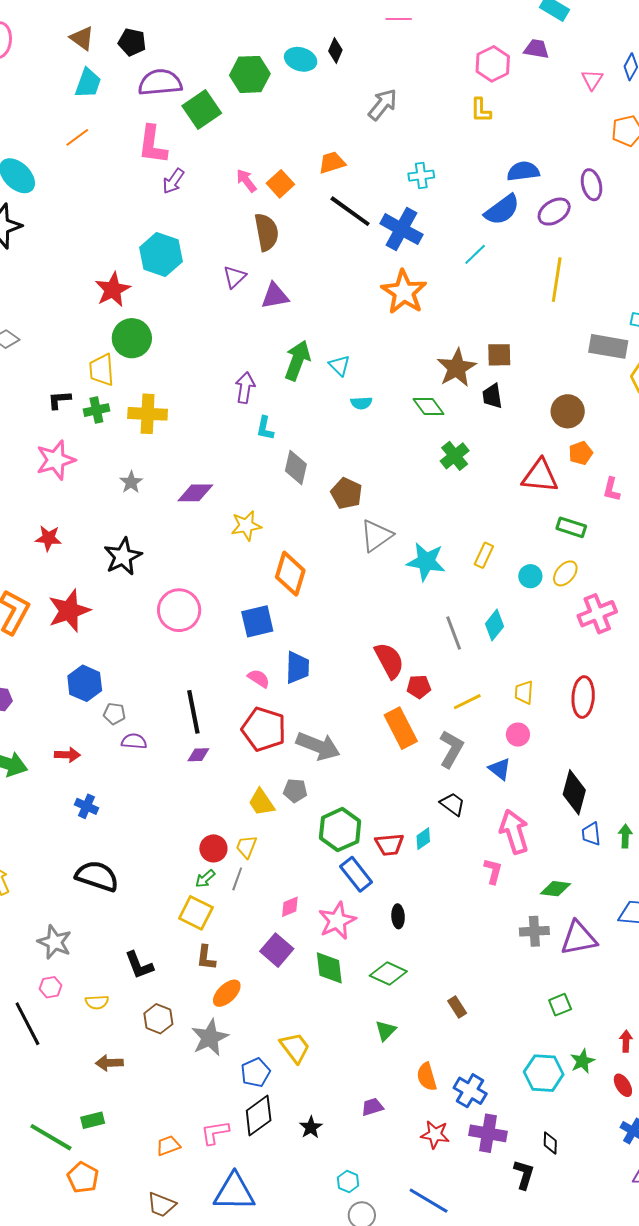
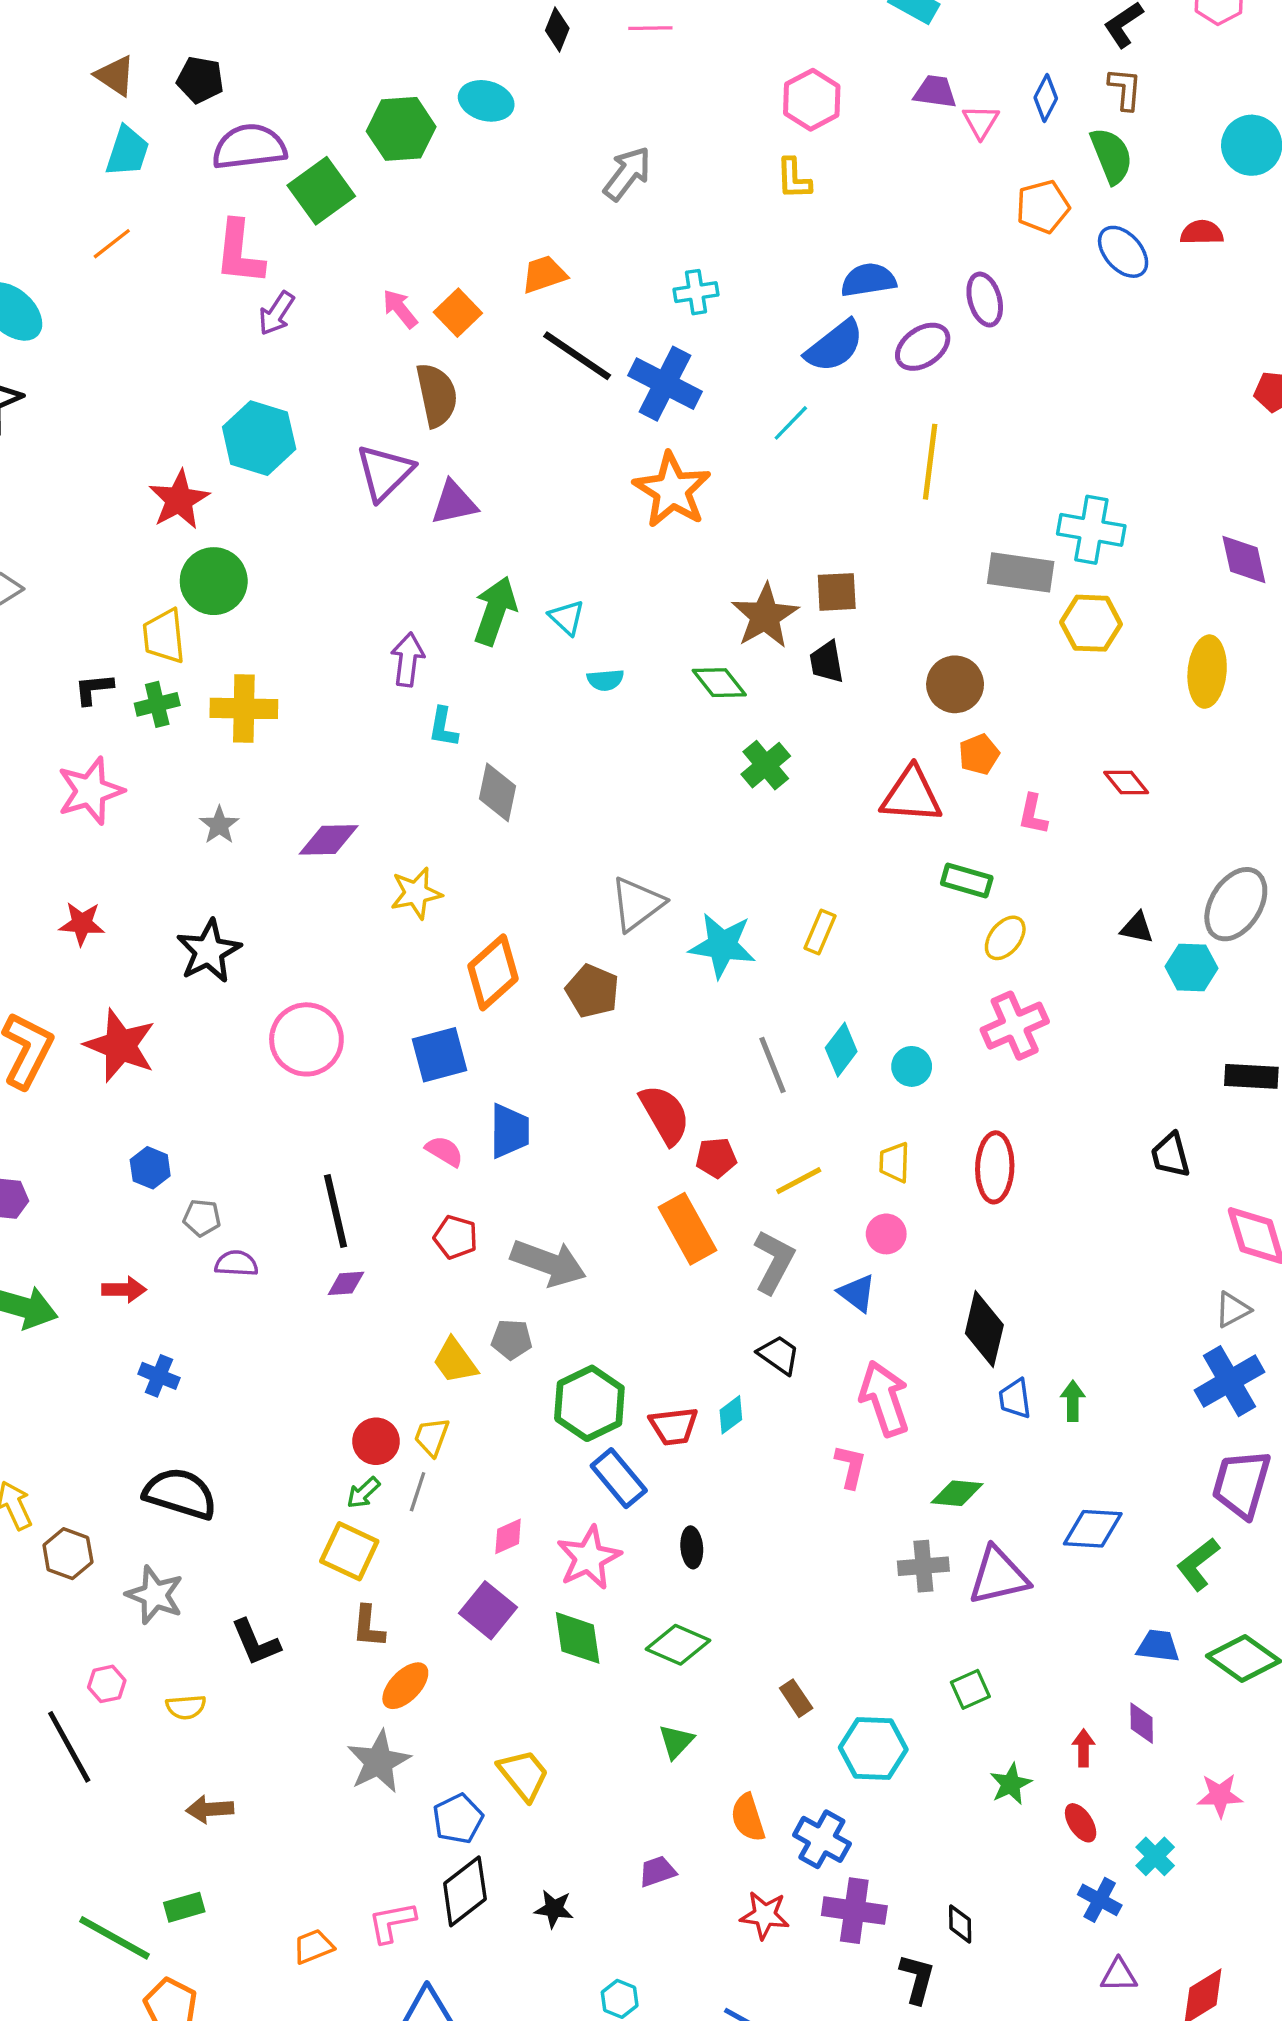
purple trapezoid: (536, 49) -> (935, 92), moved
black diamond: (335, 50) -> (557, 29), moved
purple triangle: (235, 277) -> (385, 472), size x1.5
brown pentagon: (346, 493) -> (592, 991), moved
yellow ellipse: (565, 573) -> (1005, 938), moved
orange diamond: (290, 574) -> (493, 972), turned 33
cyan circle: (530, 576) -> (912, 1066), moved
red star: (69, 611) -> (120, 1045), turned -30
blue hexagon: (85, 683) -> (150, 1168), size x0.7
red pentagon: (264, 729) -> (456, 1237), size x0.6
gray star: (55, 942) -> (155, 1595), moved
brown hexagon: (158, 1019) -> (68, 1554), moved
cyan hexagon: (544, 1073) -> (873, 1749), moved
black star: (311, 1127) -> (554, 1909), turned -30

